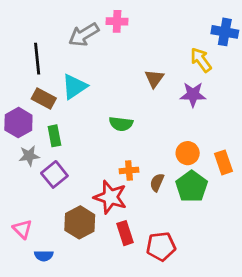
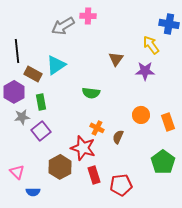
black line: (37, 59) -> (17, 51), moved
orange cross: (129, 170) -> (97, 128), turned 32
green pentagon: (192, 186) -> (163, 162), moved

